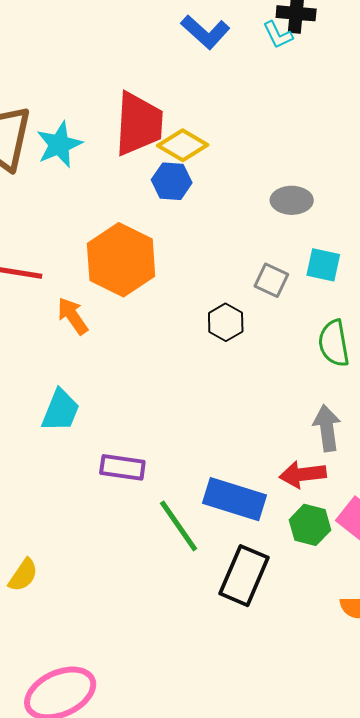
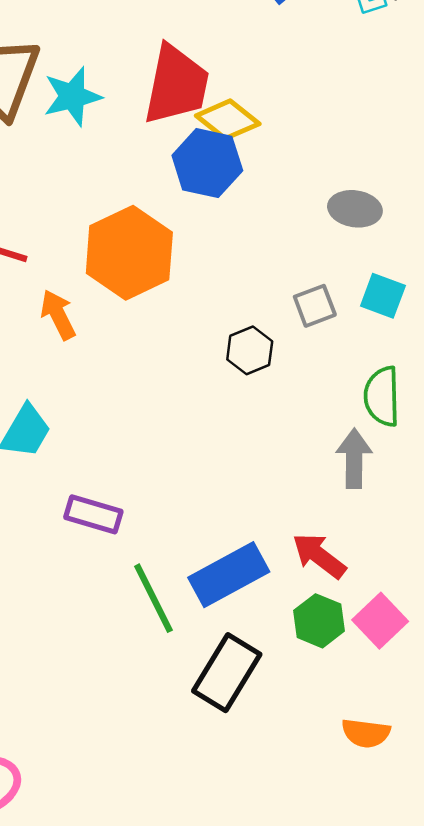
blue hexagon: (172, 181) -> (207, 163), size x1.4
gray square: (271, 280) -> (315, 306), turned 36
gray arrow: (327, 428) -> (354, 458), moved
red arrow: (303, 474) -> (319, 556), turned 36
blue rectangle: (235, 499) -> (229, 575), turned -54

